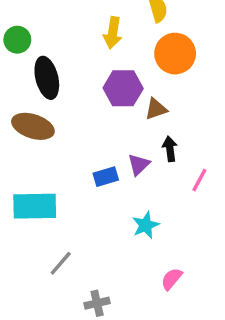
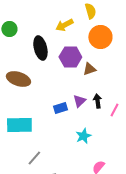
yellow arrow: (113, 33) -> (64, 25), turned 54
black ellipse: (47, 78) -> (40, 48), moved
black arrow: (170, 149) -> (97, 101), moved

